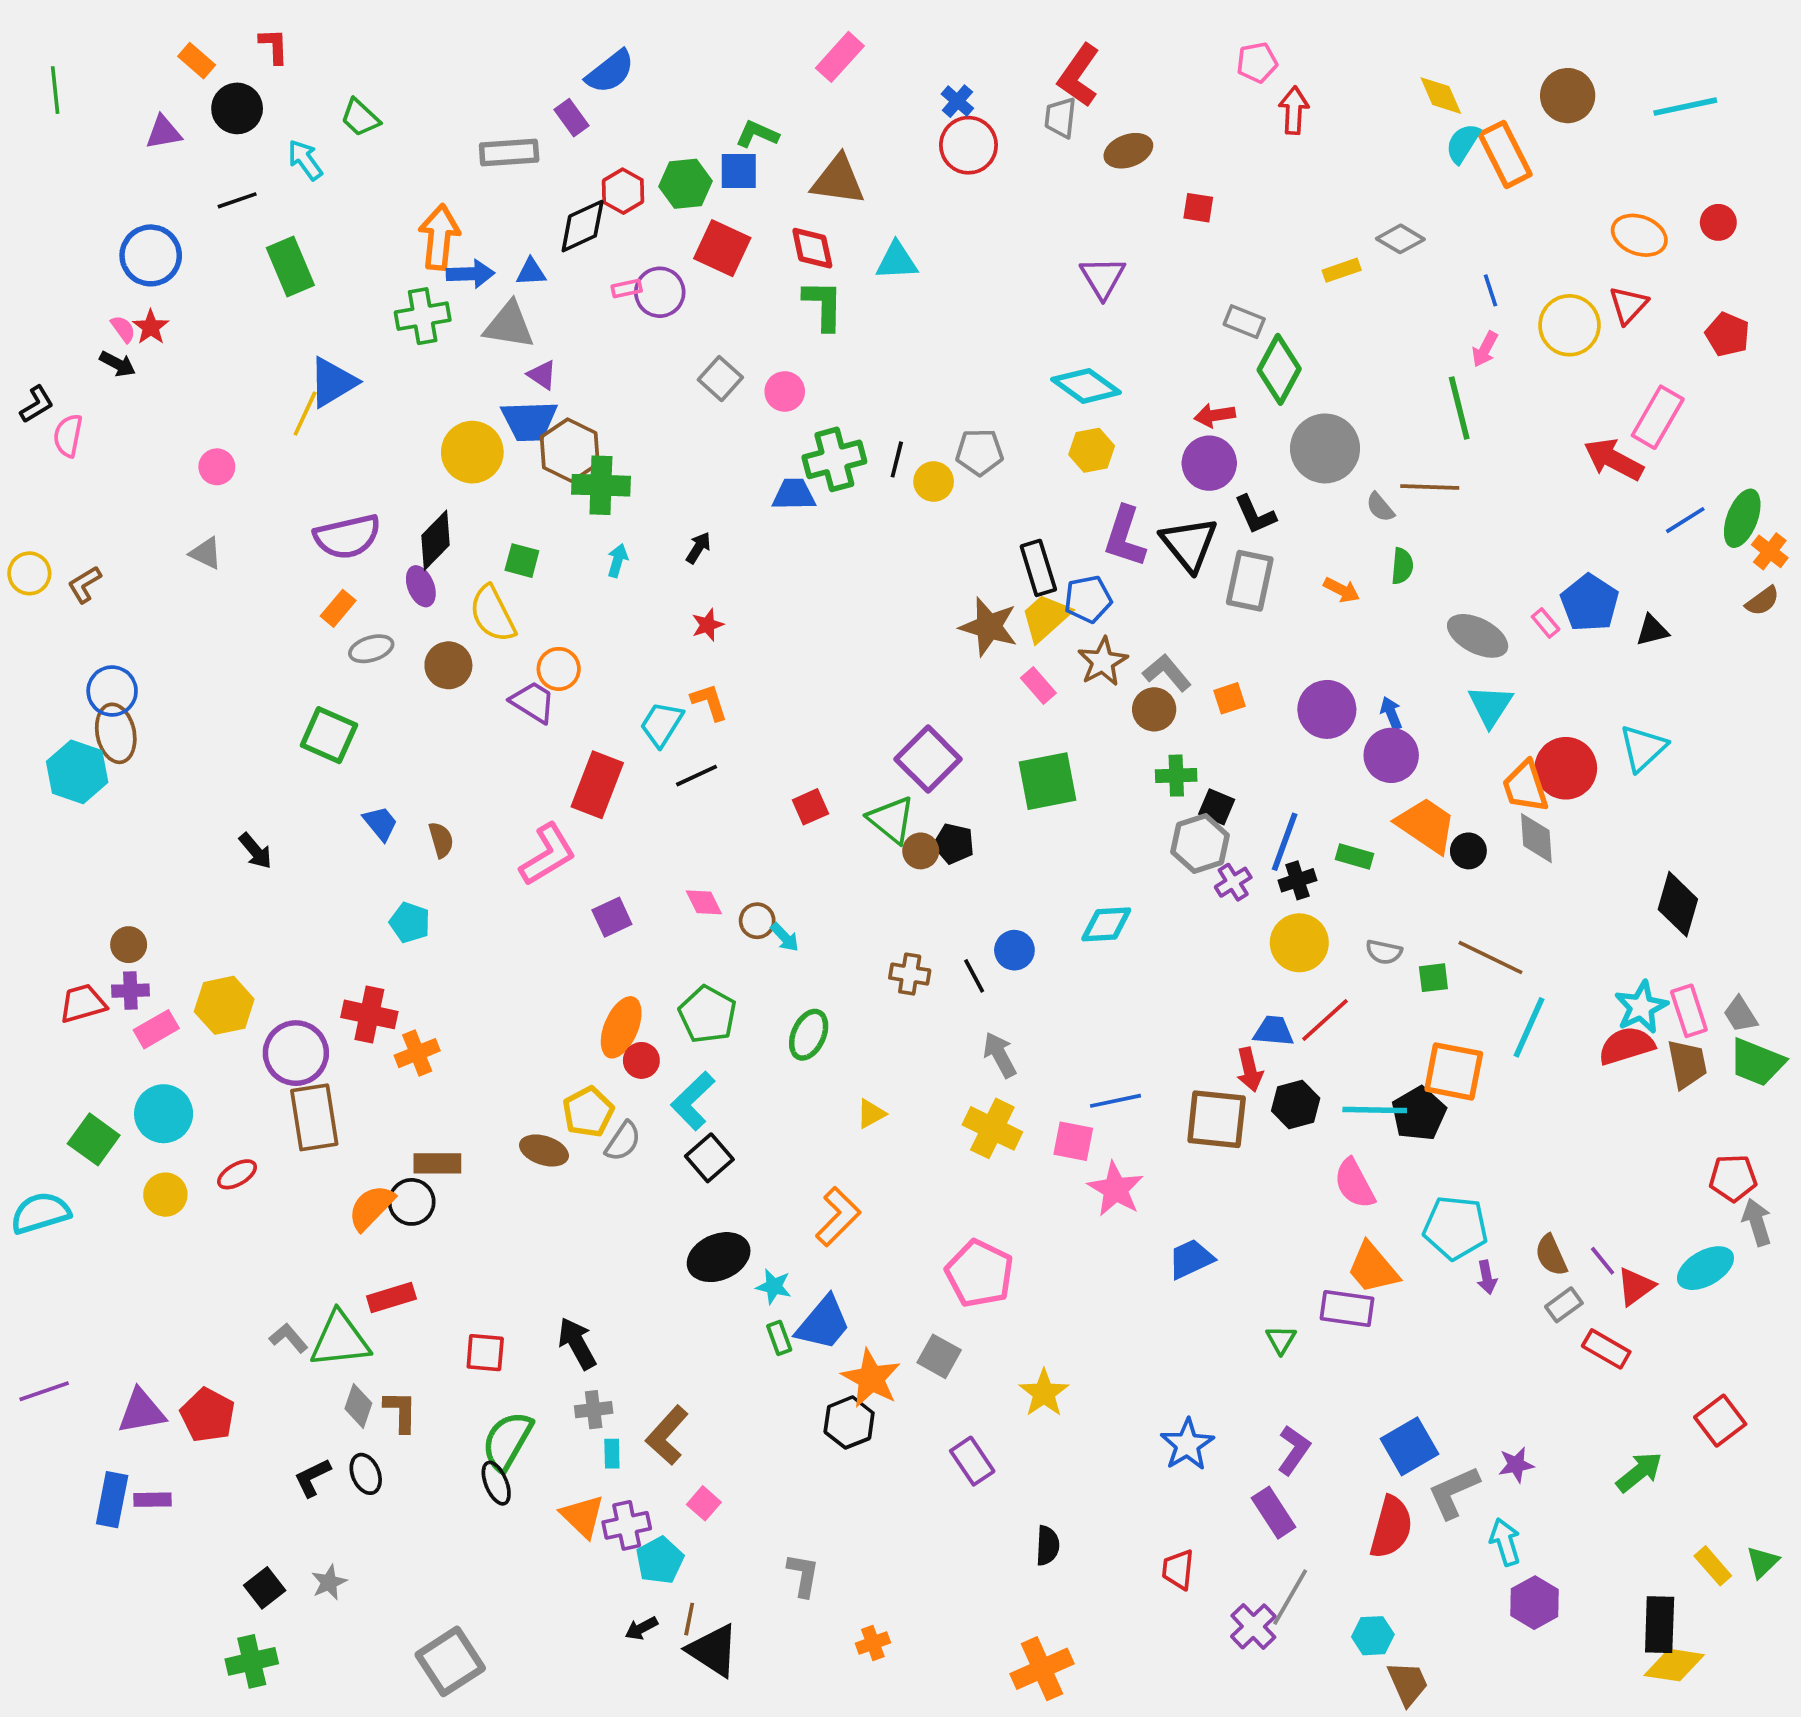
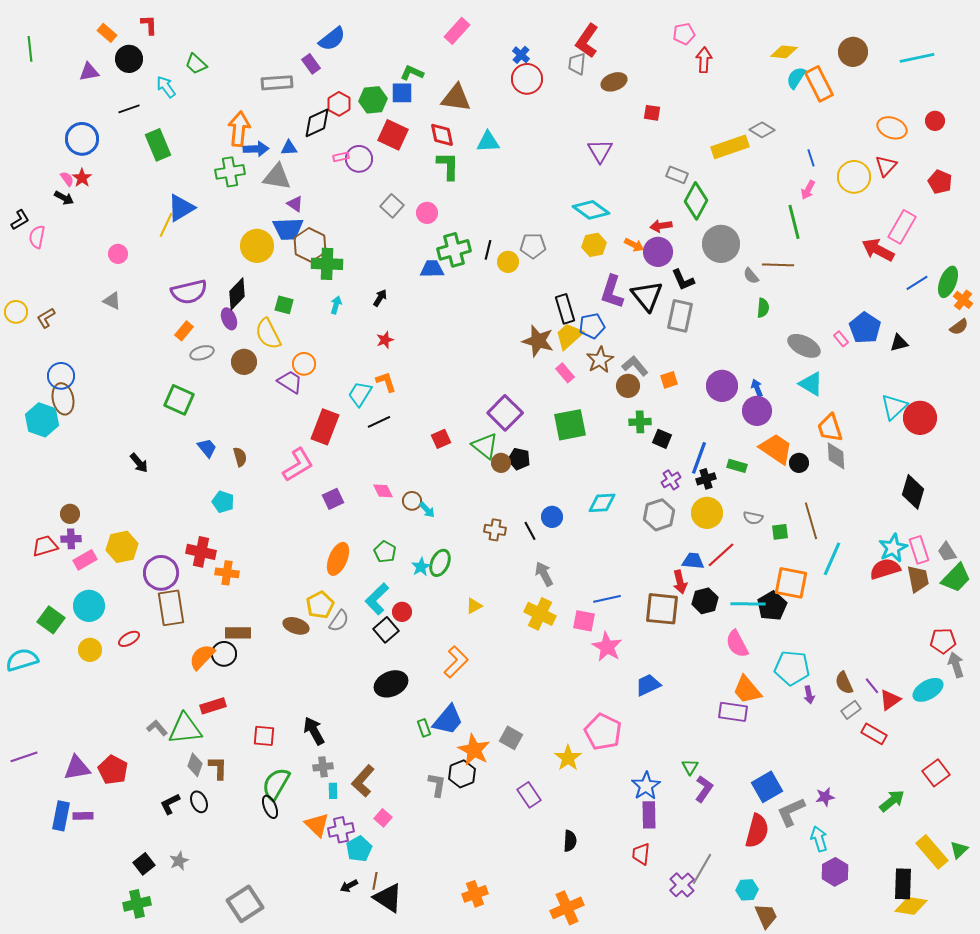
yellow diamond: (1441, 96) -> (784, 52), turned -60
yellow rectangle: (1342, 270) -> (730, 147), size x1.8
orange arrow: (1342, 590) -> (634, 245), moved
cyan triangle: (1490, 706) -> (811, 384), turned -32
red circle: (1566, 768) -> (920, 418), moved
gray hexagon: (1200, 844) -> (659, 515), moved
brown line: (1490, 958) -> (811, 521), turned 48
green pentagon: (708, 1014) -> (385, 552), size x0.7
orange cross: (417, 1053) -> (227, 573), turned 30
red circle: (641, 1060) -> (402, 612), moved
green trapezoid: (1757, 1062) -> (956, 578), turned -68
pink pentagon: (980, 1274) -> (603, 732), moved
cyan star: (774, 1286) -> (421, 567), moved, turned 30
green triangle: (1281, 1340) -> (690, 767), moved
purple rectangle: (1274, 1513) -> (649, 815), moved, turned 32
yellow rectangle: (1713, 1566) -> (932, 852), size x1.6
gray L-shape: (803, 1575) -> (437, 785), moved
orange cross: (873, 1643) -> (475, 894), size x1.4

